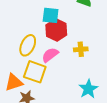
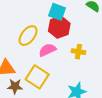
yellow square: (35, 72) -> (37, 77), moved

